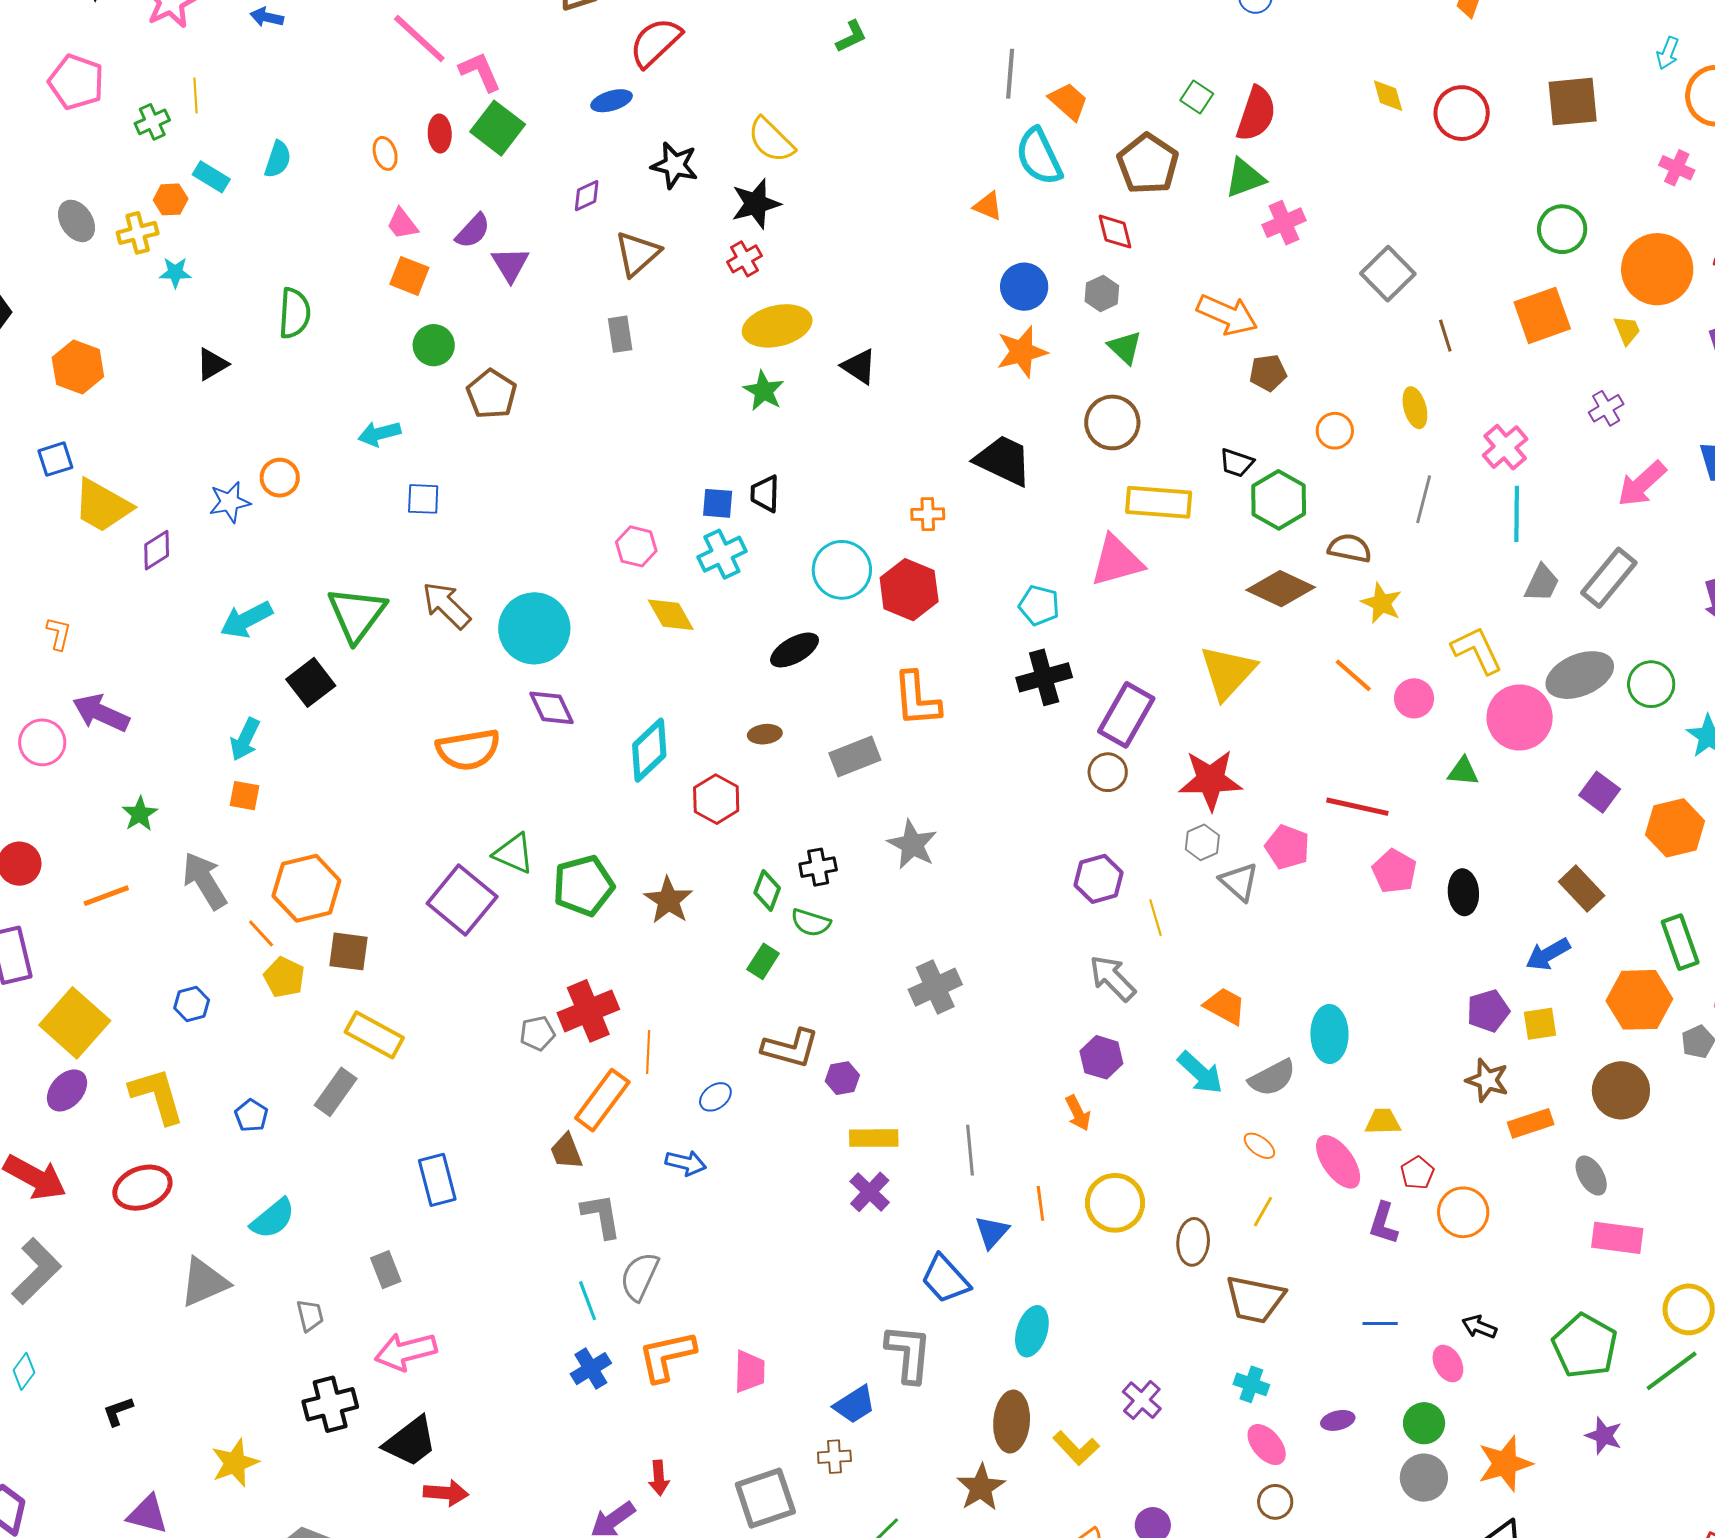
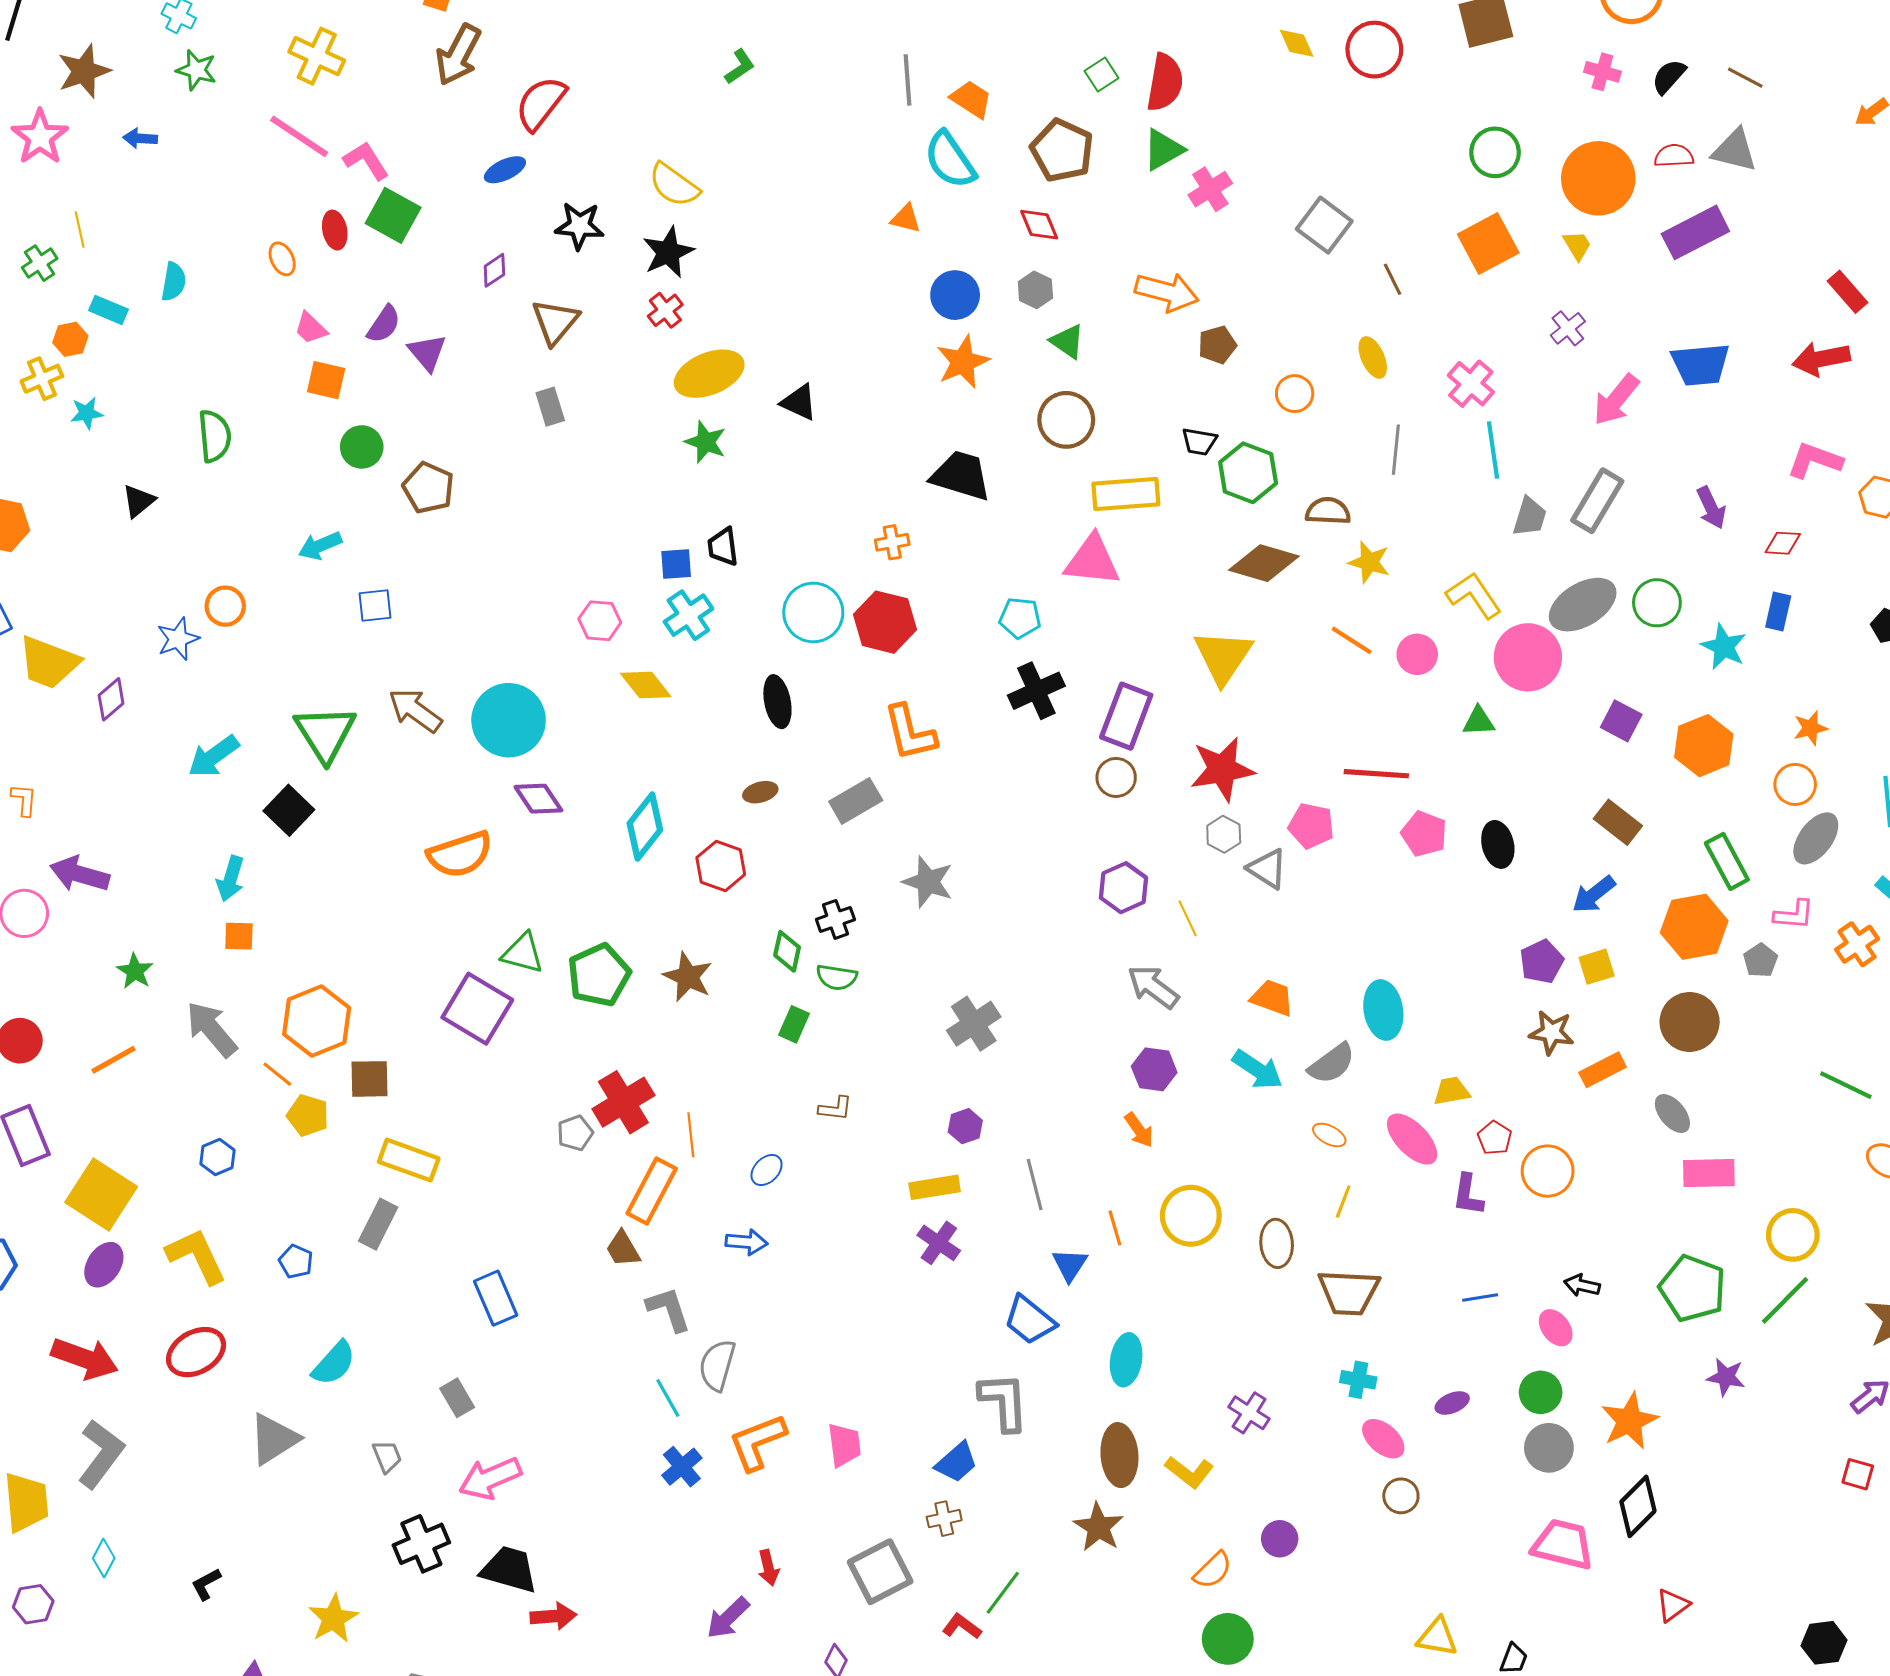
green square: (1197, 97) -> (1102, 75), turned 32
pink triangle: (1117, 561) -> (1092, 560), turned 30
black ellipse: (795, 650) -> (777, 702), turned -63
brown L-shape: (790, 1048) -> (835, 1109), size x0.6
purple hexagon: (842, 1078) -> (965, 1126), moved
black trapezoid: (410, 1442) -> (509, 1569), turned -118

